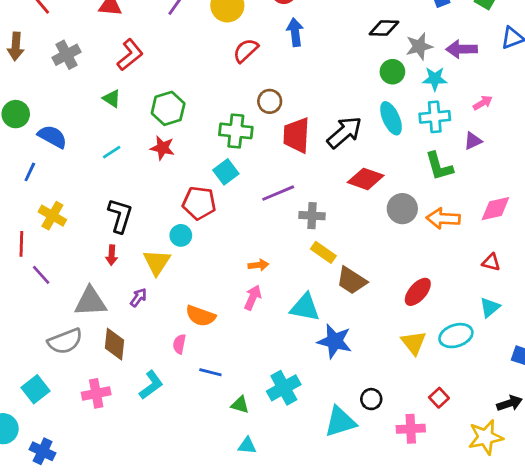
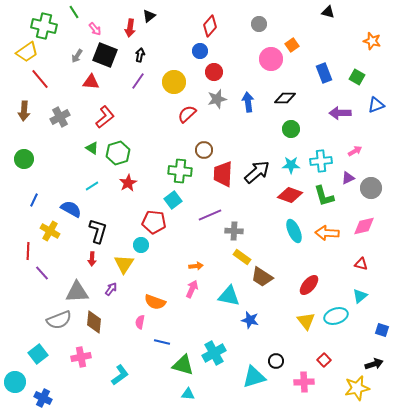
blue arrow: (295, 32) -> (248, 102), moved
gray star: (419, 46) -> (217, 99), moved
cyan star: (435, 79) -> (291, 165), moved
green hexagon: (168, 108) -> (118, 153), moved
cyan ellipse: (391, 118) -> (294, 231), moved
blue semicircle: (52, 137) -> (71, 209), moved
red star: (162, 148) -> (128, 183), turned 30
red diamond: (366, 179) -> (290, 195), moved
gray circle: (402, 209) -> (371, 188), moved
blue star: (335, 341) -> (250, 320), size x0.7
cyan L-shape: (151, 385) -> (120, 375), moved
green triangle: (240, 405) -> (183, 365), size x1.6

